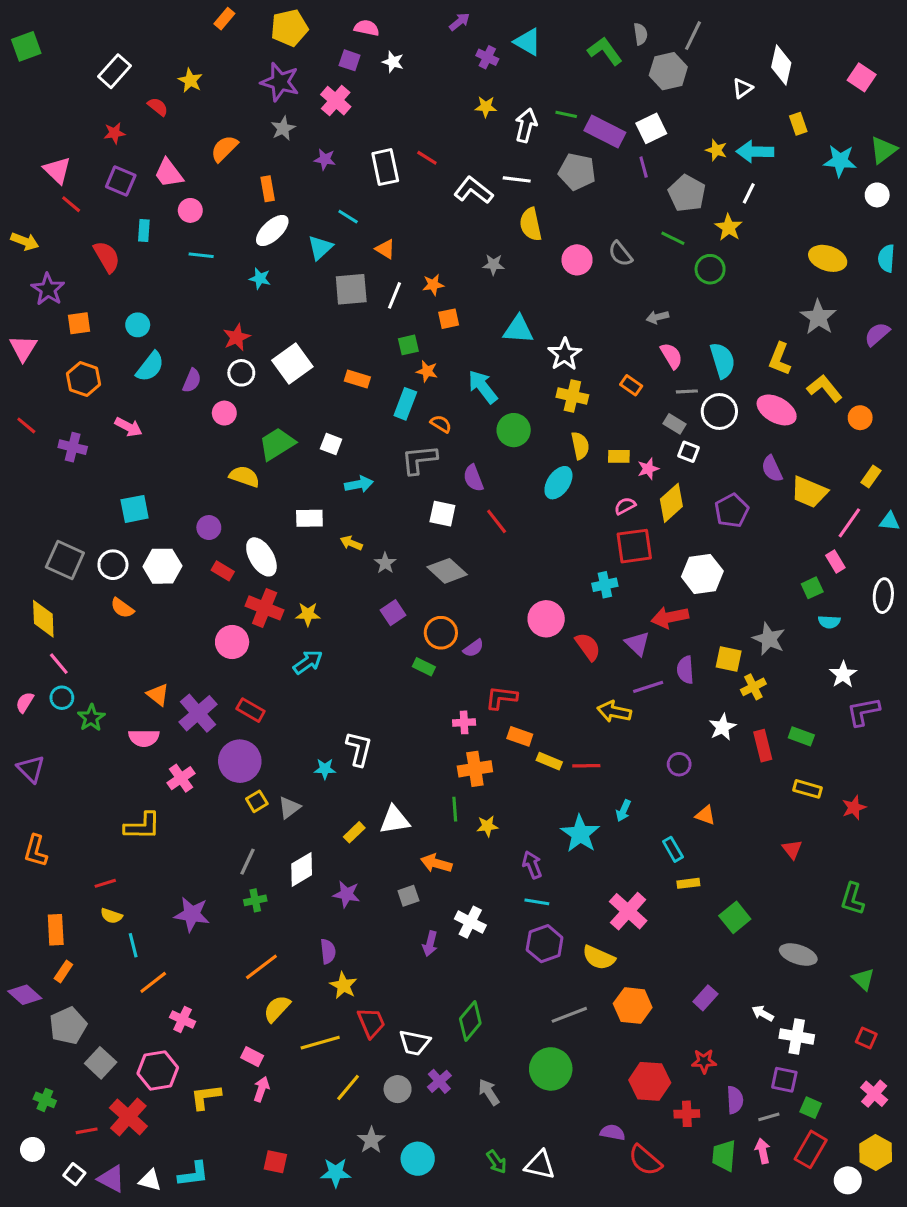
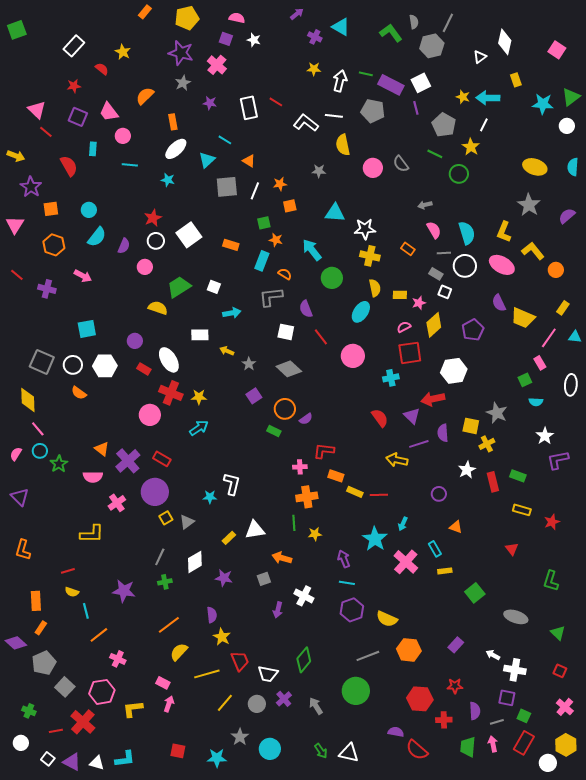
white star: (565, 354) -> (365, 229), turned 30
pink circle: (546, 619) -> (353, 356), moved
pink cross: (628, 911) -> (406, 562), moved

